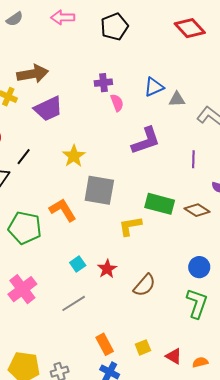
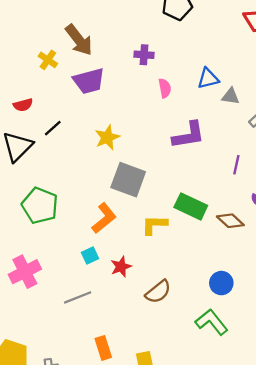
brown arrow: (33, 74) -> (79, 40), turned 52
purple cross: (103, 83) -> (144, 55), moved
orange L-shape: (63, 210) -> (104, 218), moved, turned 72
green L-shape: (197, 303) -> (212, 322), turned -68

